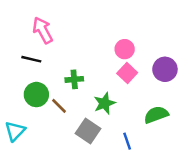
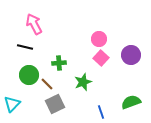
green semicircle: (156, 115) -> (131, 102), moved
gray square: (88, 131) -> (55, 104), moved, turned 30

